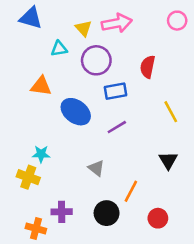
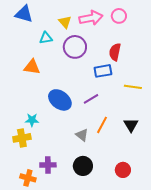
pink circle: (177, 21) -> (119, 16), moved
blue rectangle: (116, 91) -> (103, 71), moved
blue ellipse: (76, 112) -> (60, 100), moved
yellow line: (171, 112) -> (133, 87), turned -54
gray triangle: (96, 168) -> (82, 135), moved
yellow cross: (28, 177) -> (22, 138), turned -30
orange line: (131, 191) -> (102, 125), moved

